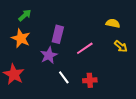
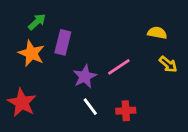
purple rectangle: (58, 34) -> (63, 42), moved
purple star: (49, 55) -> (85, 77), moved

